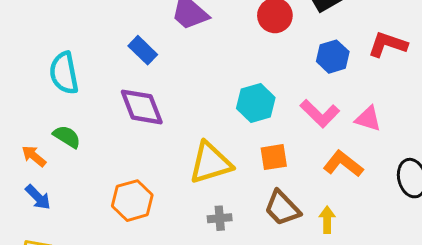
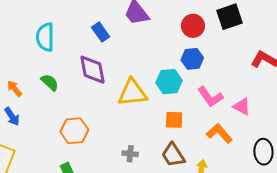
blue hexagon: (333, 57) -> (192, 59), moved
green semicircle: (67, 137) -> (50, 82), moved
yellow triangle: (210, 163) -> (132, 93), moved

